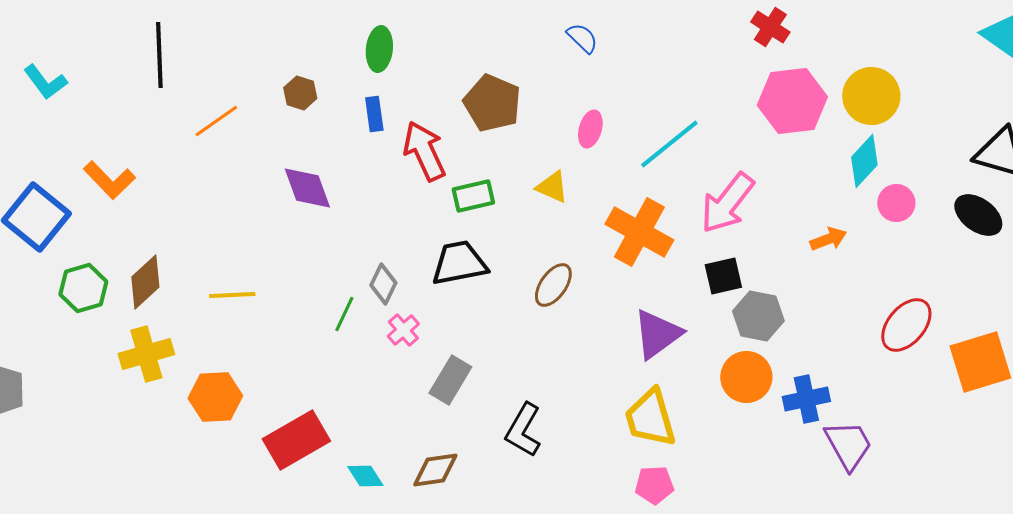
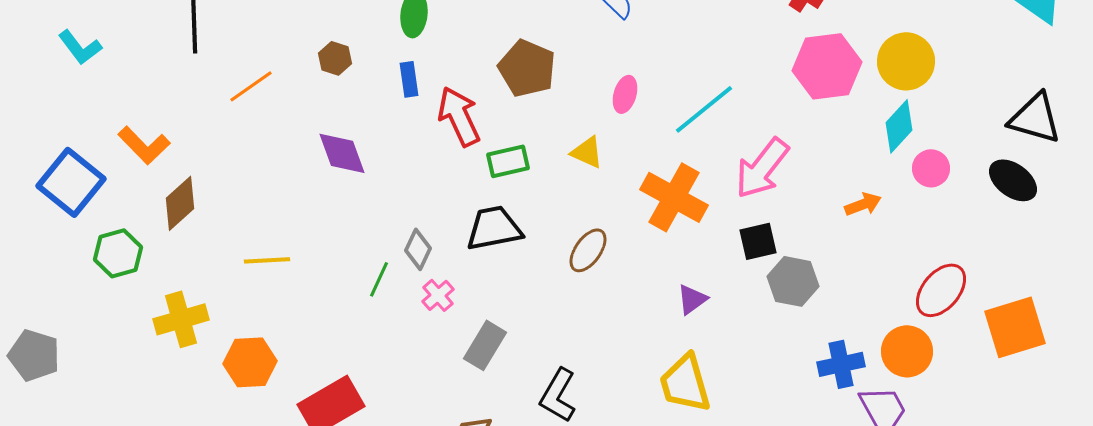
brown diamond: (145, 282) -> (180, 203), moved
purple triangle: (657, 334) -> (692, 299), size x0.6
orange circle: (746, 377) -> (907, 351), moved

